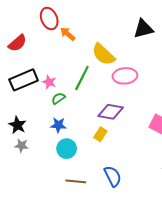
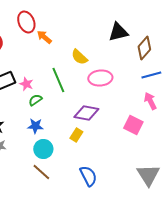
yellow semicircle: (103, 54) -> (79, 57), size x0.7
green line: (82, 78) -> (58, 80), turned -50
brown line: (76, 181) -> (41, 172), moved, turned 36

